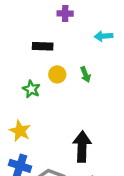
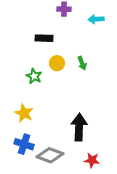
cyan arrow: (104, 36) -> (96, 19), moved

